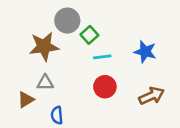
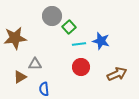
brown star: (44, 46) -> (15, 38), moved
blue star: (145, 52) -> (101, 41), moved

